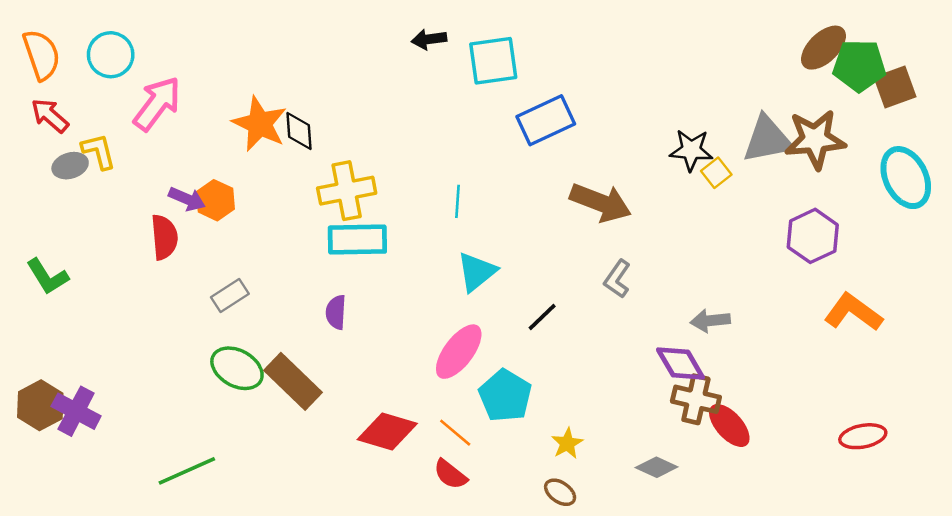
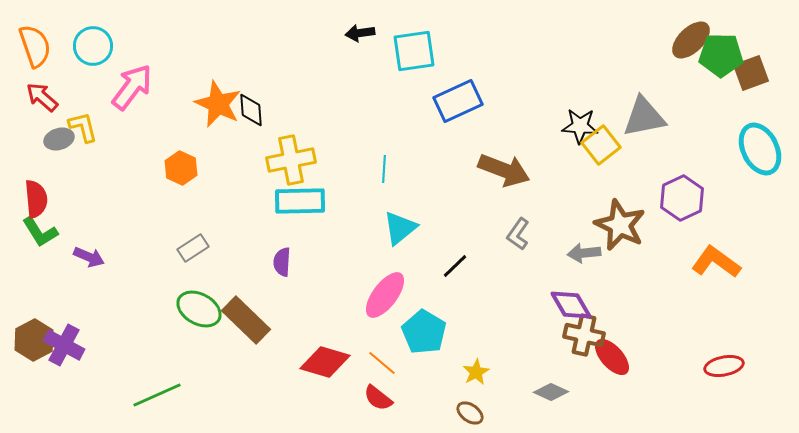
brown star: (815, 139) -> (620, 225), moved, turned 30
yellow square: (716, 173) -> (601, 145), size x1.5
purple arrow: (187, 199) -> (89, 257), moved
red semicircle: (164, 237) -> (36, 199), moved
gray arrow: (710, 321) -> (584, 253), moved

